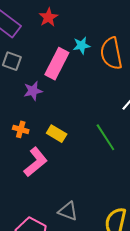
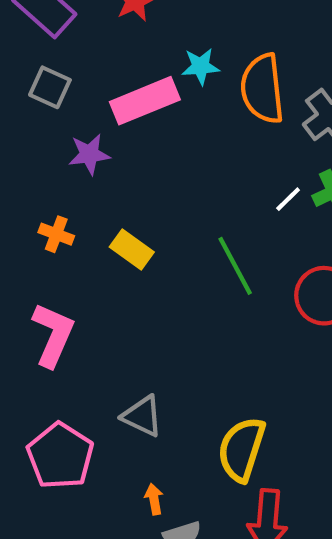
pink rectangle: (57, 64) -> (145, 101), turned 36
pink L-shape: (36, 162) -> (53, 335), moved, turned -32

